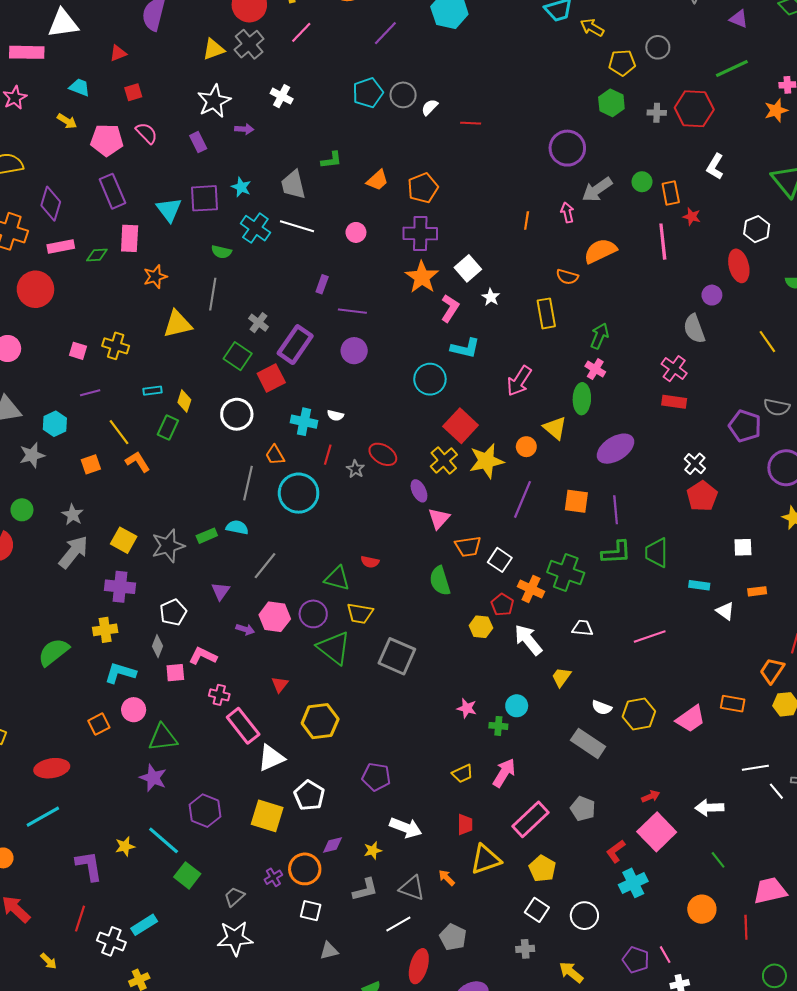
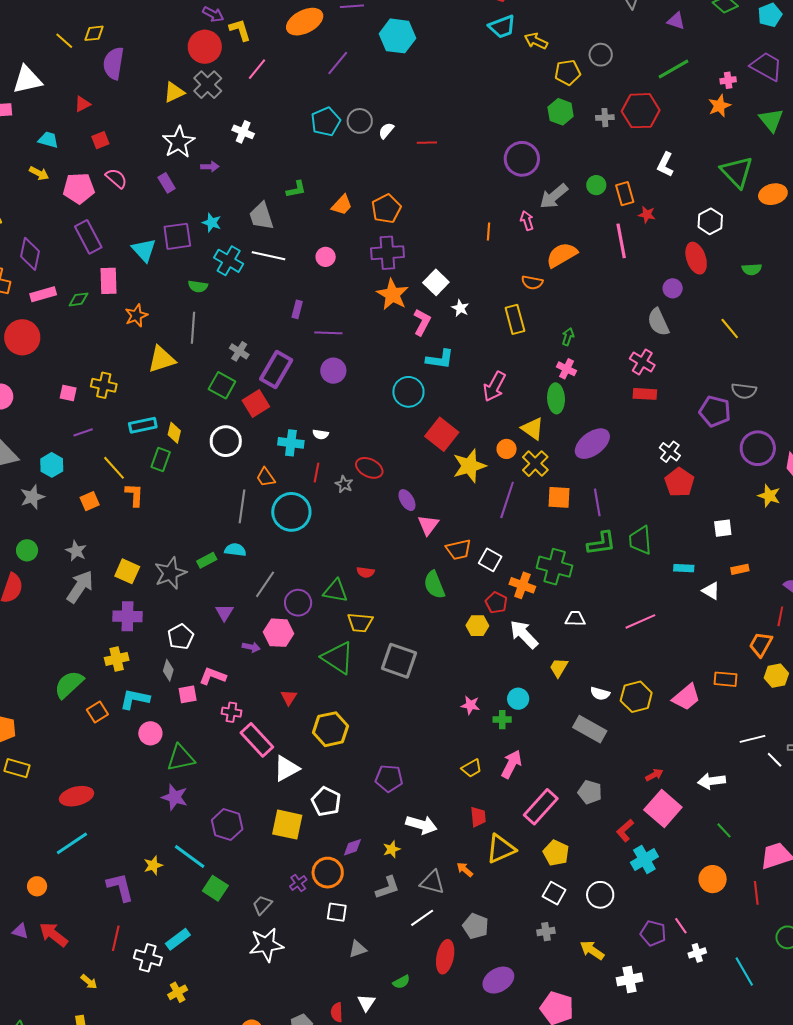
green arrow: (600, 336) -> (568, 337), size x0.7
cyan rectangle: (152, 391) -> (143, 425), size x1.5
yellow cross: (444, 461) -> (535, 464), moved
orange L-shape: (138, 462) -> (134, 495), turned 40
purple circle: (313, 614) -> (298, 603), moved
orange square: (99, 724) -> (97, 712), moved

